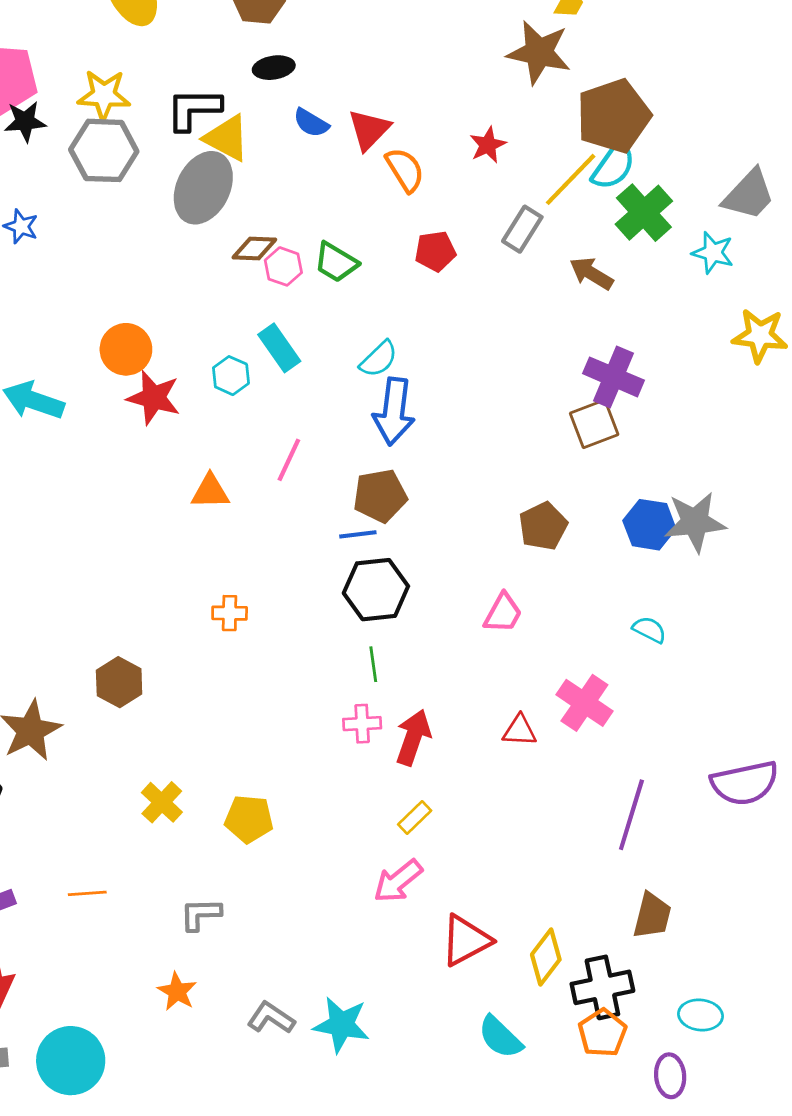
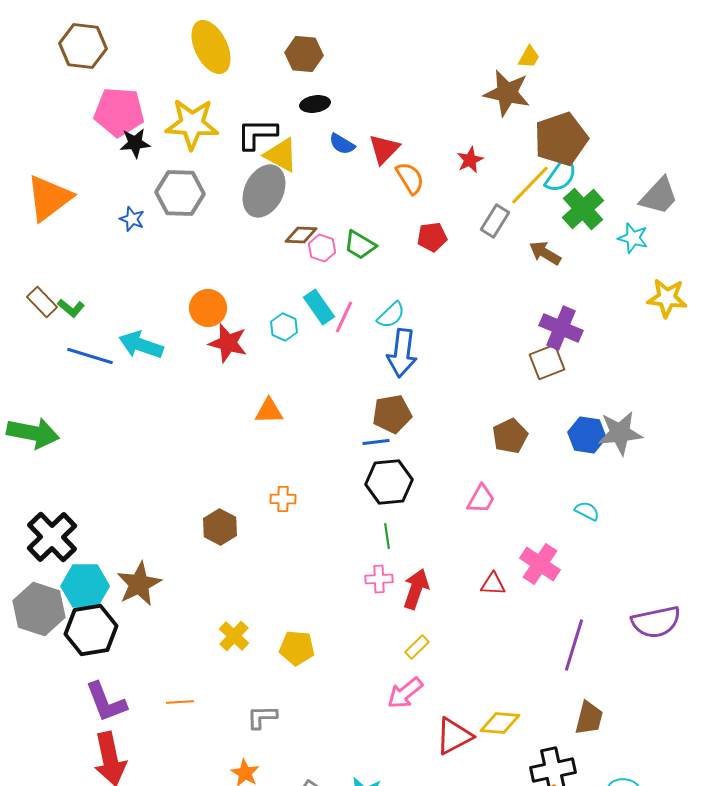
yellow star: (104, 95) -> (192, 124), size x1.4
gray hexagon: (104, 150) -> (180, 193), moved
pink line: (289, 460) -> (344, 317), moved
brown hexagon: (119, 682) -> (220, 527), moved
yellow diamond: (546, 957) -> (500, 723), moved, turned 57

